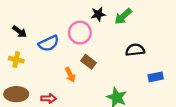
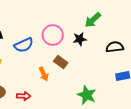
black star: (98, 14) -> (80, 39), moved
black semicircle: (135, 50) -> (115, 47), moved

